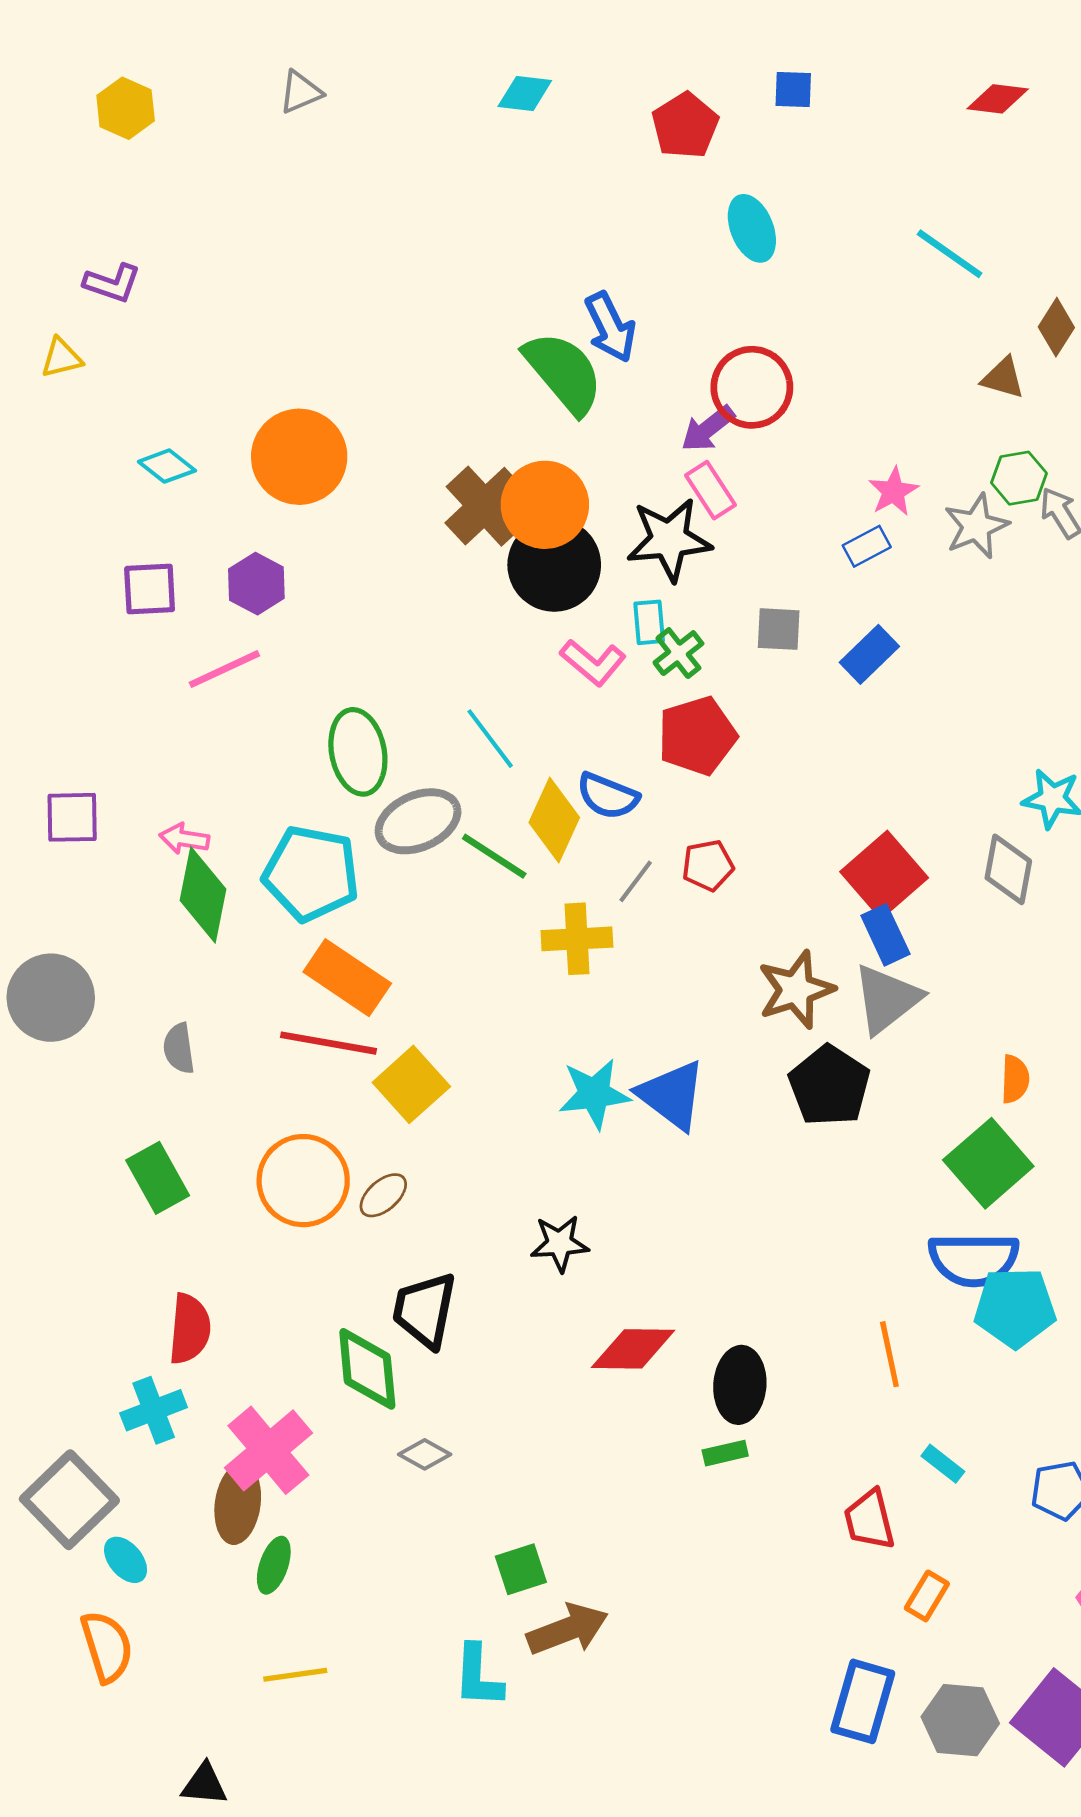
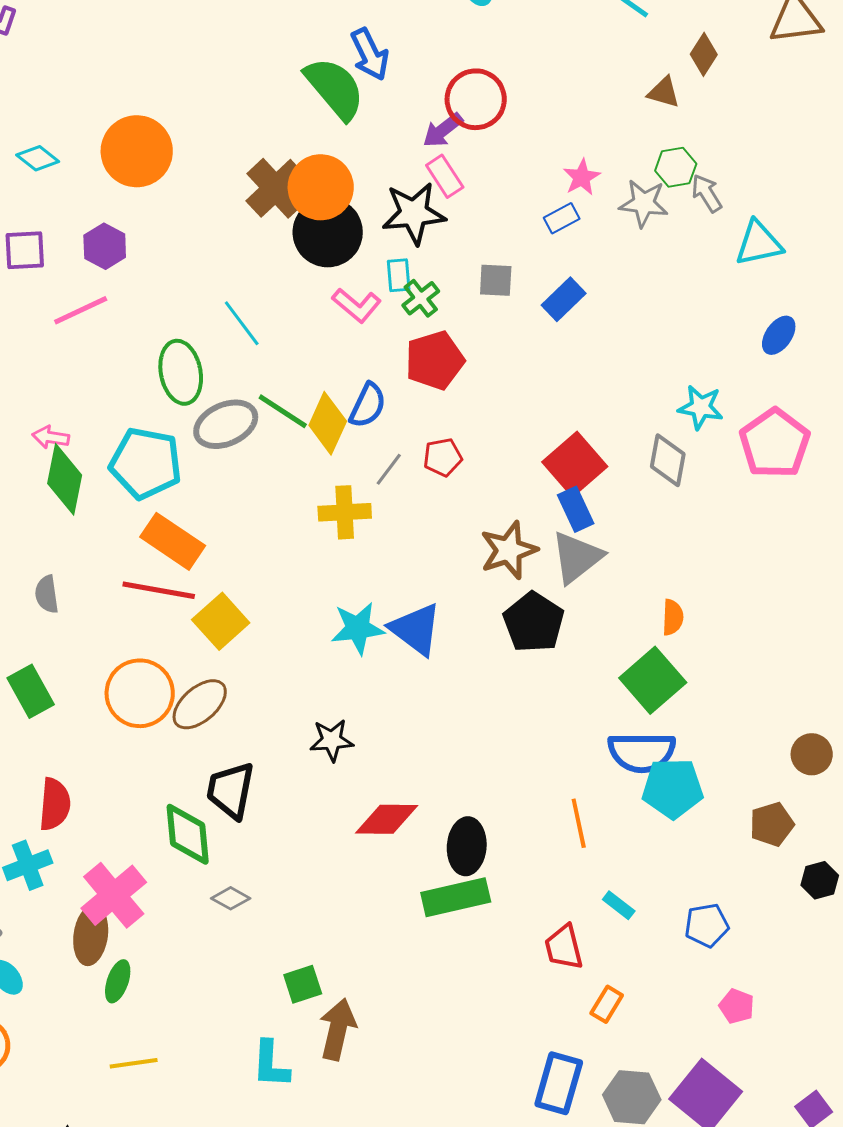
gray star: (976, 526) -> (644, 203), turned 30
cyan line: (490, 739) -> (242, 323), moved
blue semicircle: (608, 796) -> (368, 405), turned -87
green line: (494, 856) -> (283, 411), moved
brown ellipse: (383, 1195) -> (200, 704), size x1.5
green rectangle: (725, 1453) -> (456, 897), size x2.0
brown arrow: (568, 1629) -> (338, 1029), turned -56

